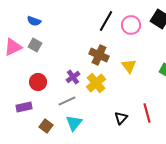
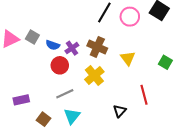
blue semicircle: (34, 21) -> (53, 45), moved
purple cross: (73, 77) -> (72, 48), moved
red circle: (38, 82) -> (60, 65), moved
red line: (147, 113) -> (144, 95), moved

